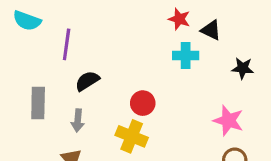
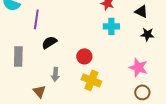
black triangle: (211, 30) -> (141, 11), moved
gray arrow: (78, 121) -> (55, 74), moved
yellow cross: (132, 136) -> (91, 80), moved

